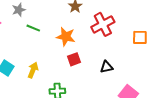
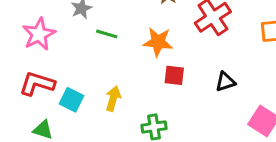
red square: (74, 59) -> (174, 75), turned 32

